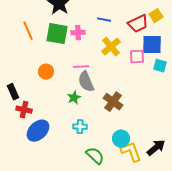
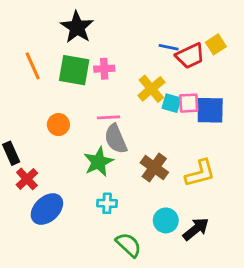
blue line: (104, 20) -> (169, 47), moved
blue square: (152, 45) -> (210, 110), moved
cyan square: (160, 66) -> (171, 103), moved
green star: (74, 98) -> (98, 162), size x1.5
red cross: (24, 110) -> (27, 179), turned 35
black arrow: (156, 148) -> (196, 229), moved
yellow L-shape: (131, 152) -> (200, 173), moved, turned 95

